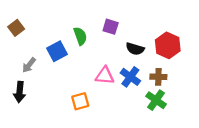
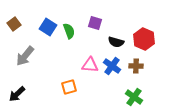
blue square: (57, 51) -> (48, 27), moved, turned -30
gray arrow: (29, 65) -> (25, 56), size x1.5
black arrow: (20, 92) -> (17, 94), moved, turned 42
green cross: (156, 100) -> (134, 97), moved

